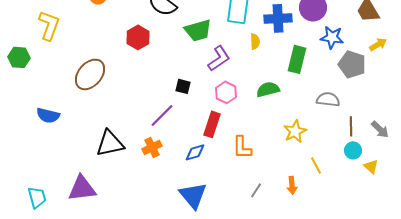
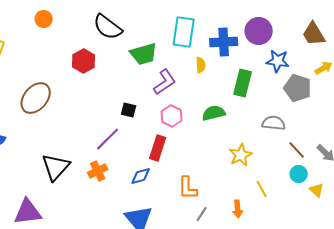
brown line: (351, 126) -> (297, 150), turned -42
black triangle: (110, 143) -> (56, 167), turned -36
orange L-shape: (242, 147) -> (188, 188), moved

